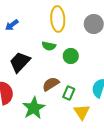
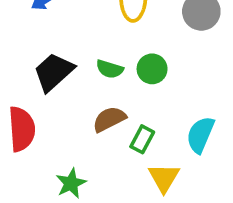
green semicircle: (49, 46) -> (110, 69), moved
green star: (34, 108) -> (71, 183), moved, size x0.7

